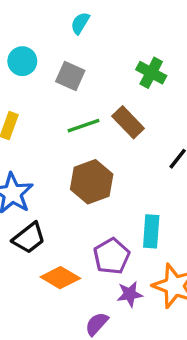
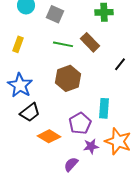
green cross: (151, 73) -> (104, 12), turned -30
green line: (83, 126) -> (63, 44), turned 30

